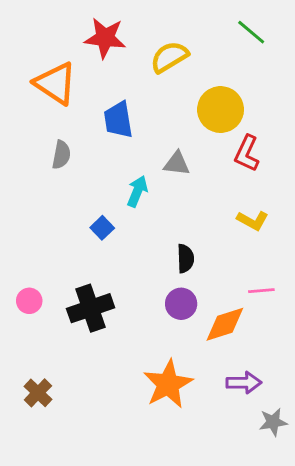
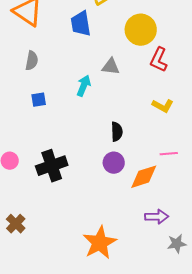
blue trapezoid: (118, 120) -> (81, 24), moved
blue square: (102, 228) -> (39, 100), moved, turned 35
orange star: (168, 384) -> (100, 243), moved

